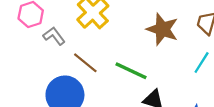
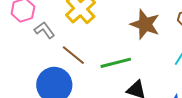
green line: (131, 71) -> (116, 63), turned -40

